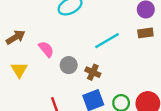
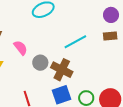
brown cross: (93, 72) -> (62, 70), size x1.5

